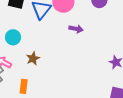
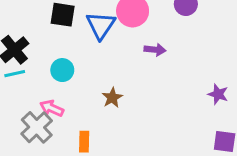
brown star: (33, 58) -> (112, 98), moved

